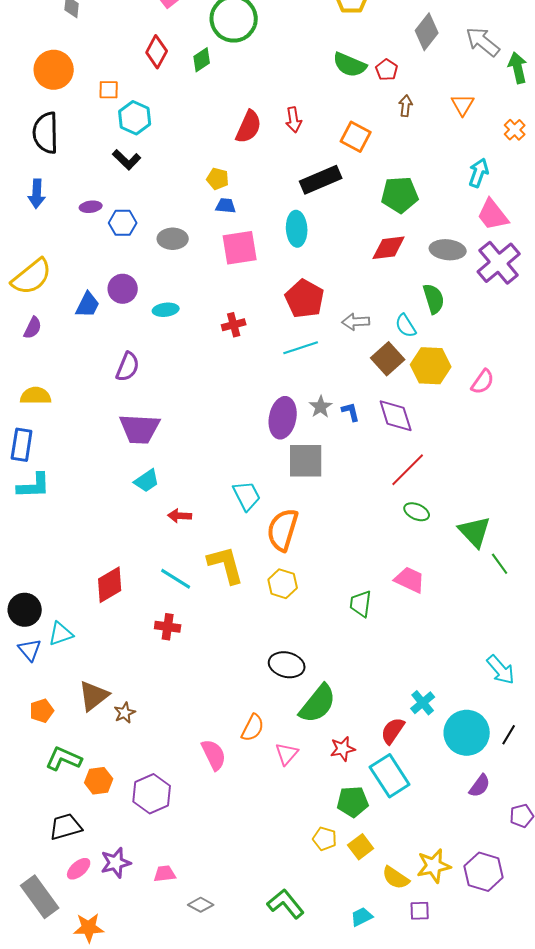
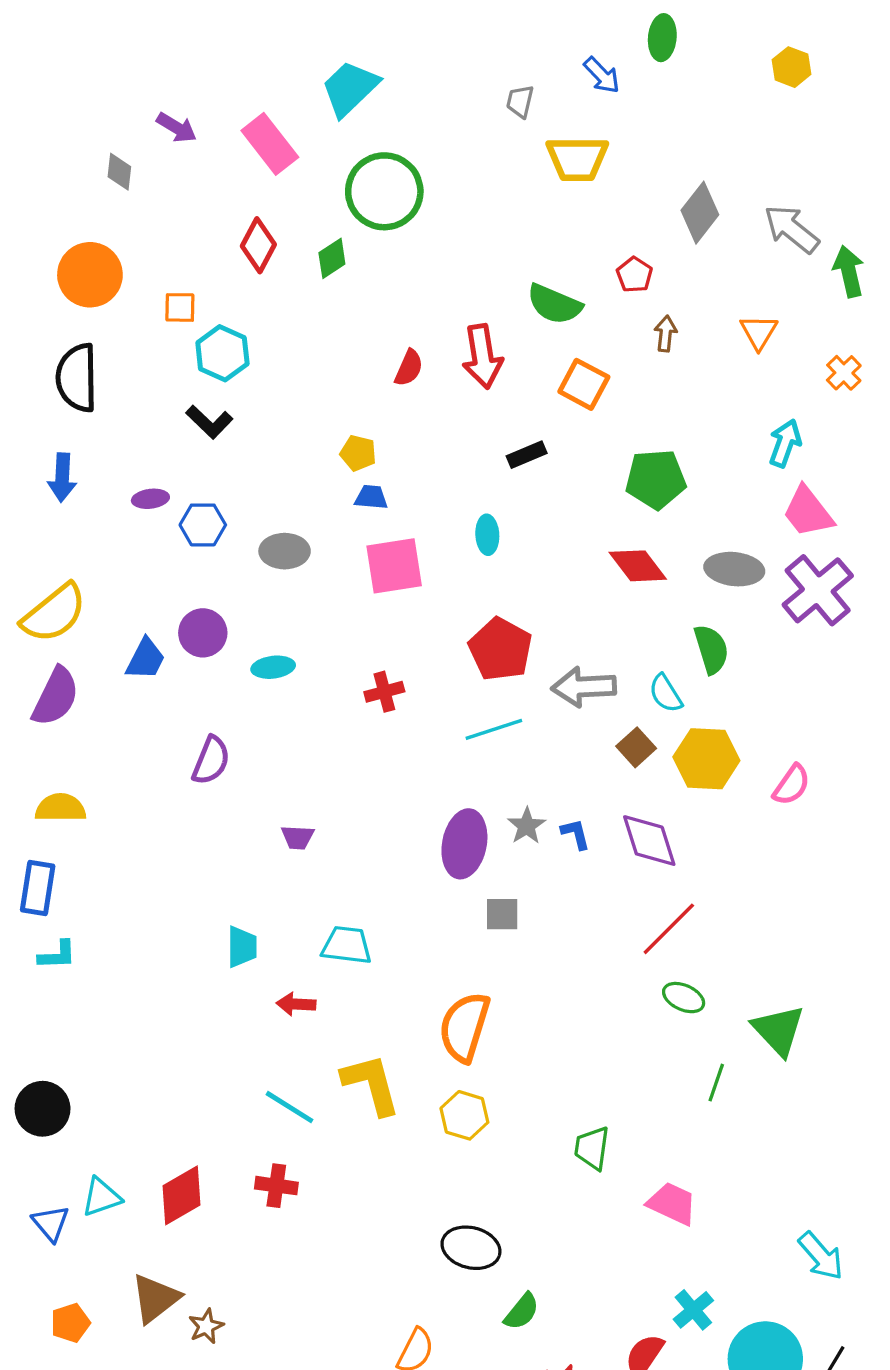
green semicircle: (350, 65) -> (554, 304), moved
red arrow: (294, 120) -> (482, 357), size x1.5
red semicircle: (249, 127) -> (409, 368), size x0.7
black rectangle: (321, 180) -> (527, 455), size x0.6
cyan ellipse: (297, 229) -> (487, 535), size x0.7
red diamond: (389, 248) -> (638, 566), turned 60
gray arrow: (356, 322) -> (584, 687), size x1.4
purple semicircle: (33, 328) -> (56, 697), size x1.6
brown square: (388, 359) -> (636, 747), size x0.7
purple trapezoid: (140, 429) -> (298, 837), moved, size x0.5
gray square: (306, 461) -> (502, 914), size x0.6
cyan trapezoid: (147, 481) -> (242, 947), turned -56
cyan L-shape: (34, 486) -> (57, 955), size x0.7
cyan trapezoid: (247, 496) -> (347, 945), moved, turned -56
green line: (500, 564) -> (716, 1083), moved, turned 55
pink trapezoid: (410, 580) -> (672, 1204), moved
red diamond: (110, 585) -> (182, 1195), moved
black circle: (25, 610) -> (43, 1109), moved
green semicircle: (318, 704) -> (522, 1312), size x0.6

